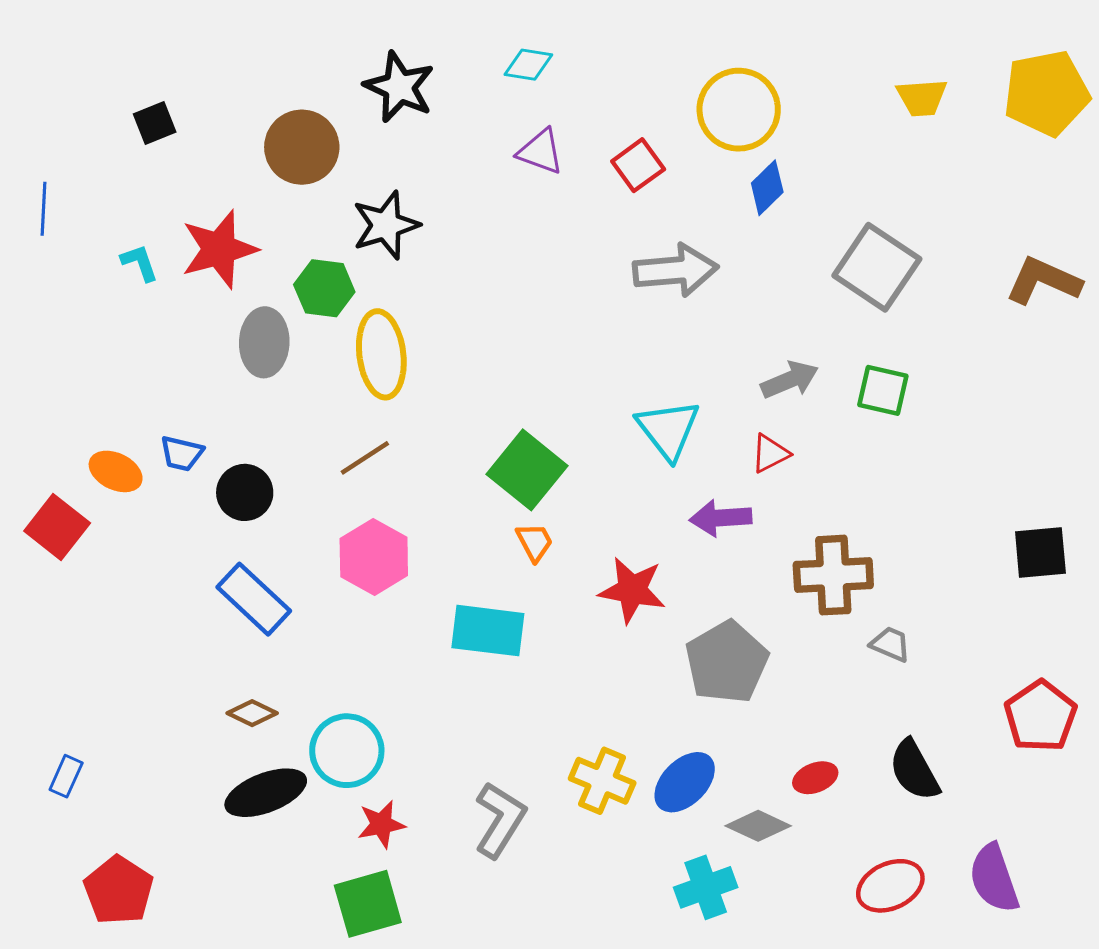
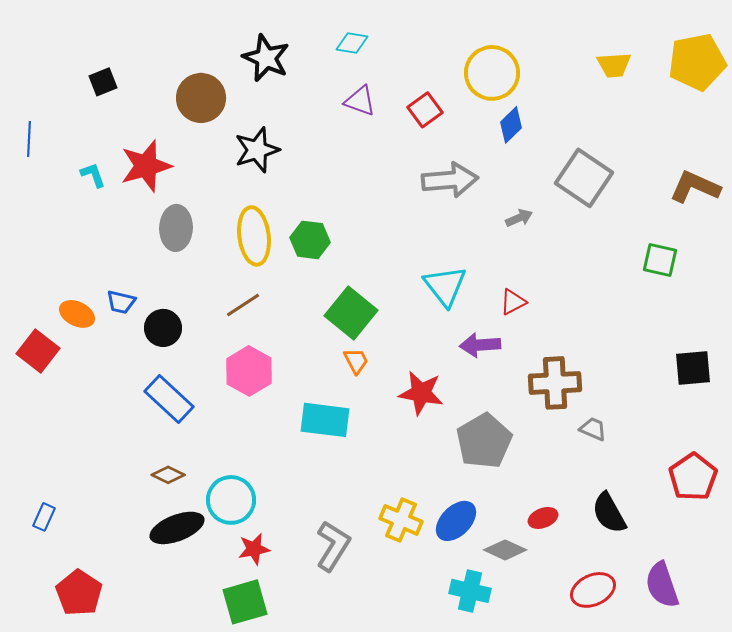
green hexagon: (324, 288) -> (310, 240), moved
gray arrow: (790, 380) -> (519, 218), moved, size x0.7
green square: (883, 390) -> (660, 260), moved
cyan cross: (706, 887) -> (470, 591), turned 33

